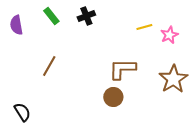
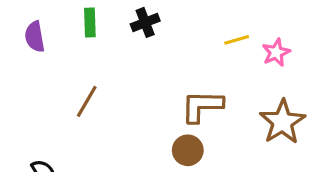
green rectangle: (51, 16) -> (90, 22), turned 36

